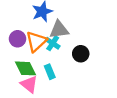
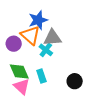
orange triangle: (36, 41) -> (30, 35), moved, turned -40
black circle: (81, 54) -> (75, 81), moved

